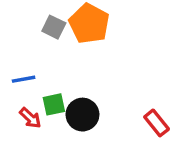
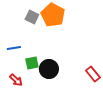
red arrow: (30, 118) -> (16, 80), moved

